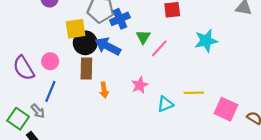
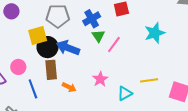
blue cross: (120, 19) -> (92, 19), moved
orange arrow: (104, 90) -> (69, 87), turned -48
blue line: (50, 91) -> (33, 89), moved, turned -36

